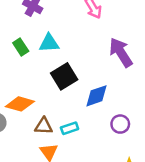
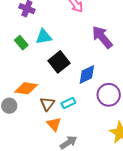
purple circle: (120, 124) -> (109, 95), size x1.5
brown triangle: (44, 126) -> (47, 104), turned -49

